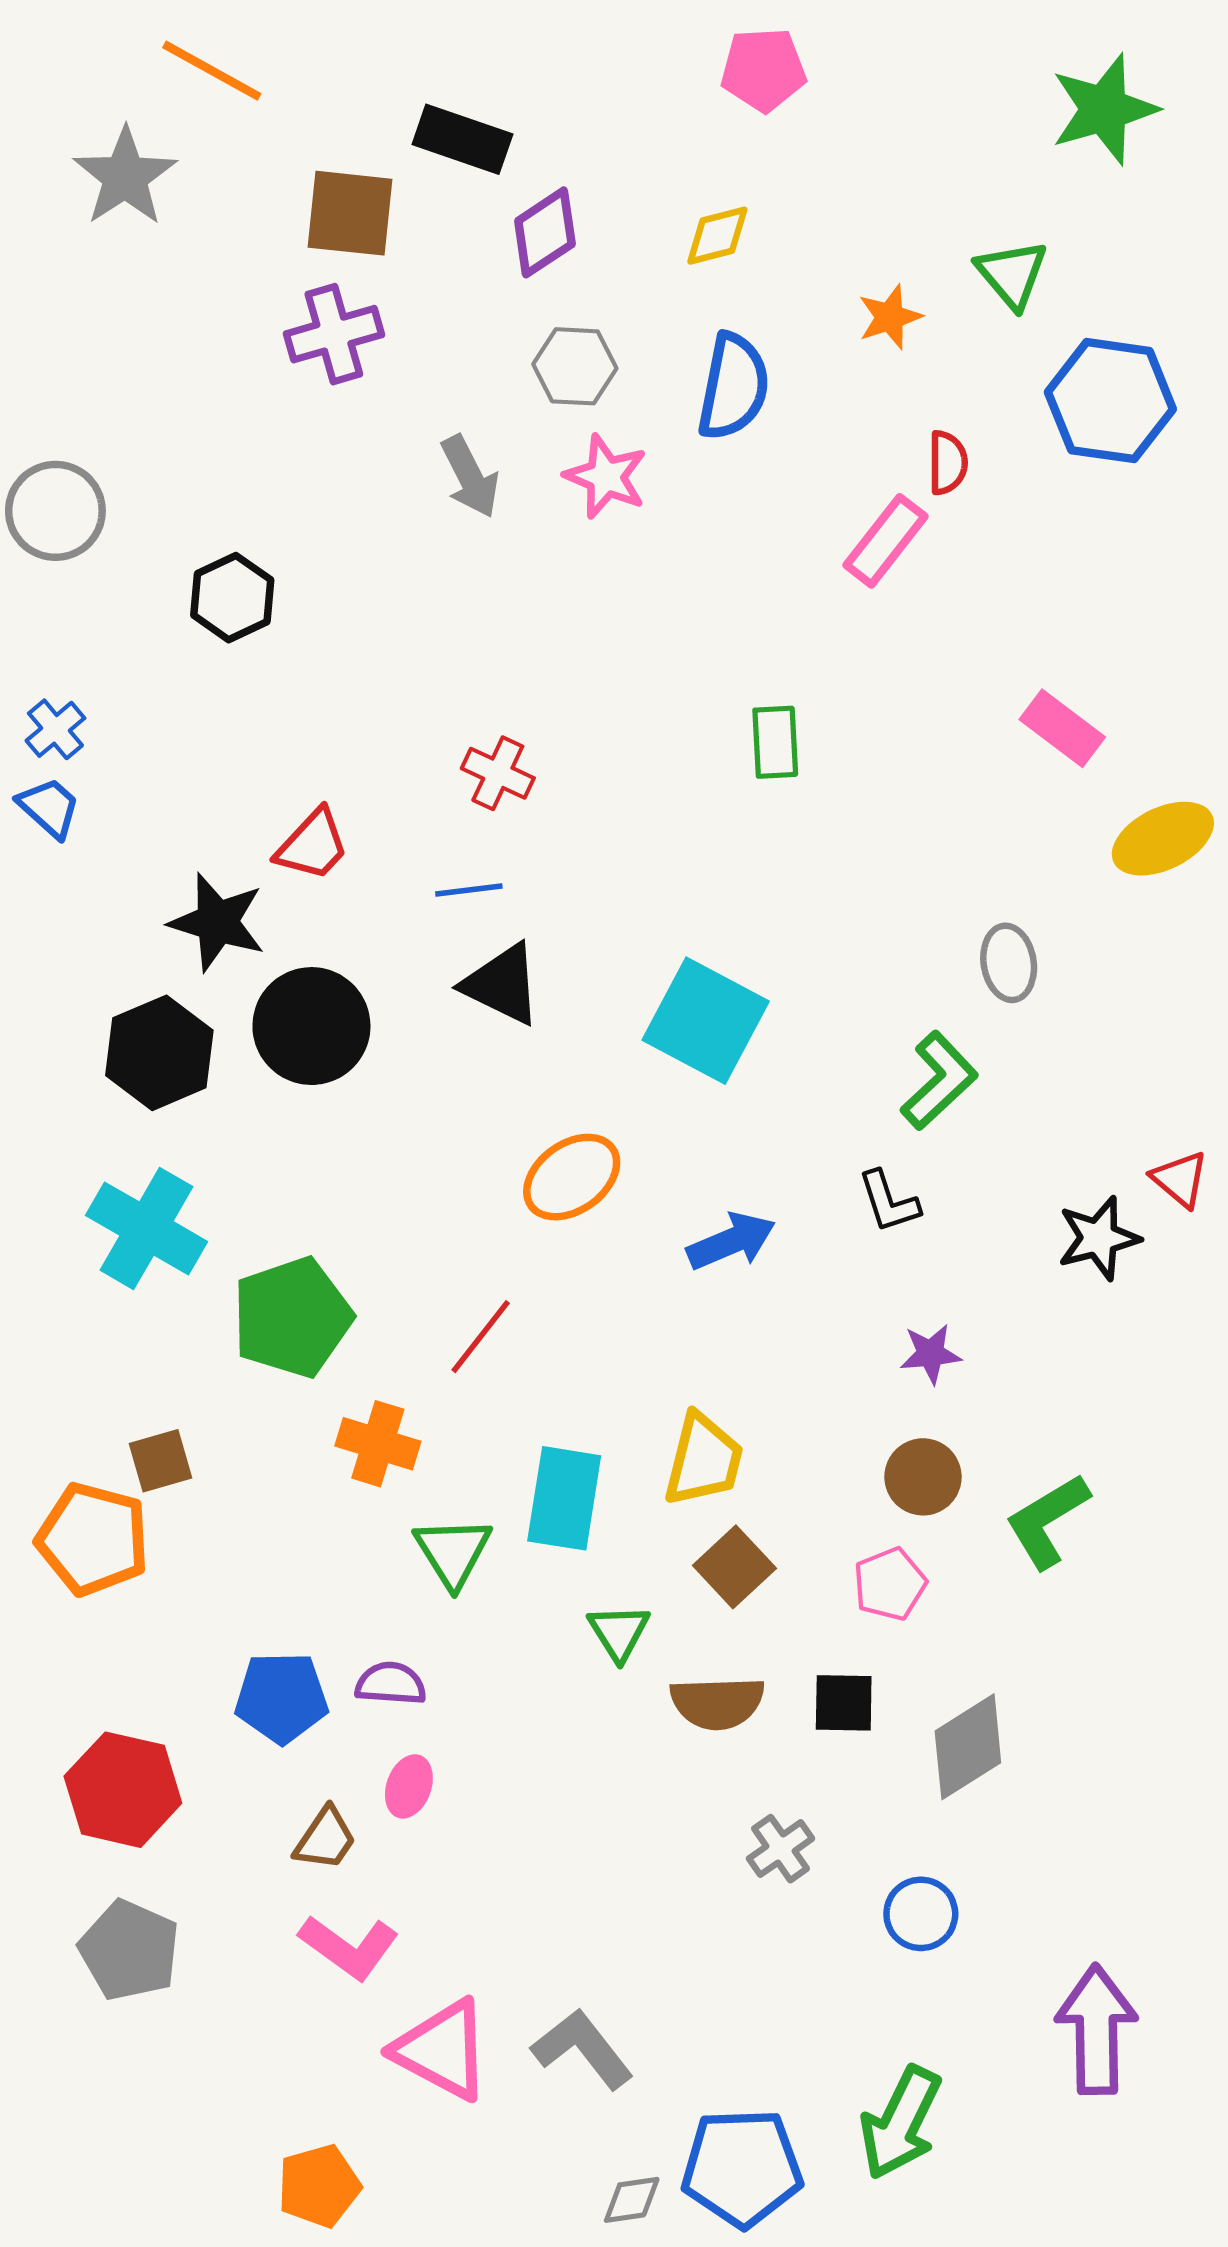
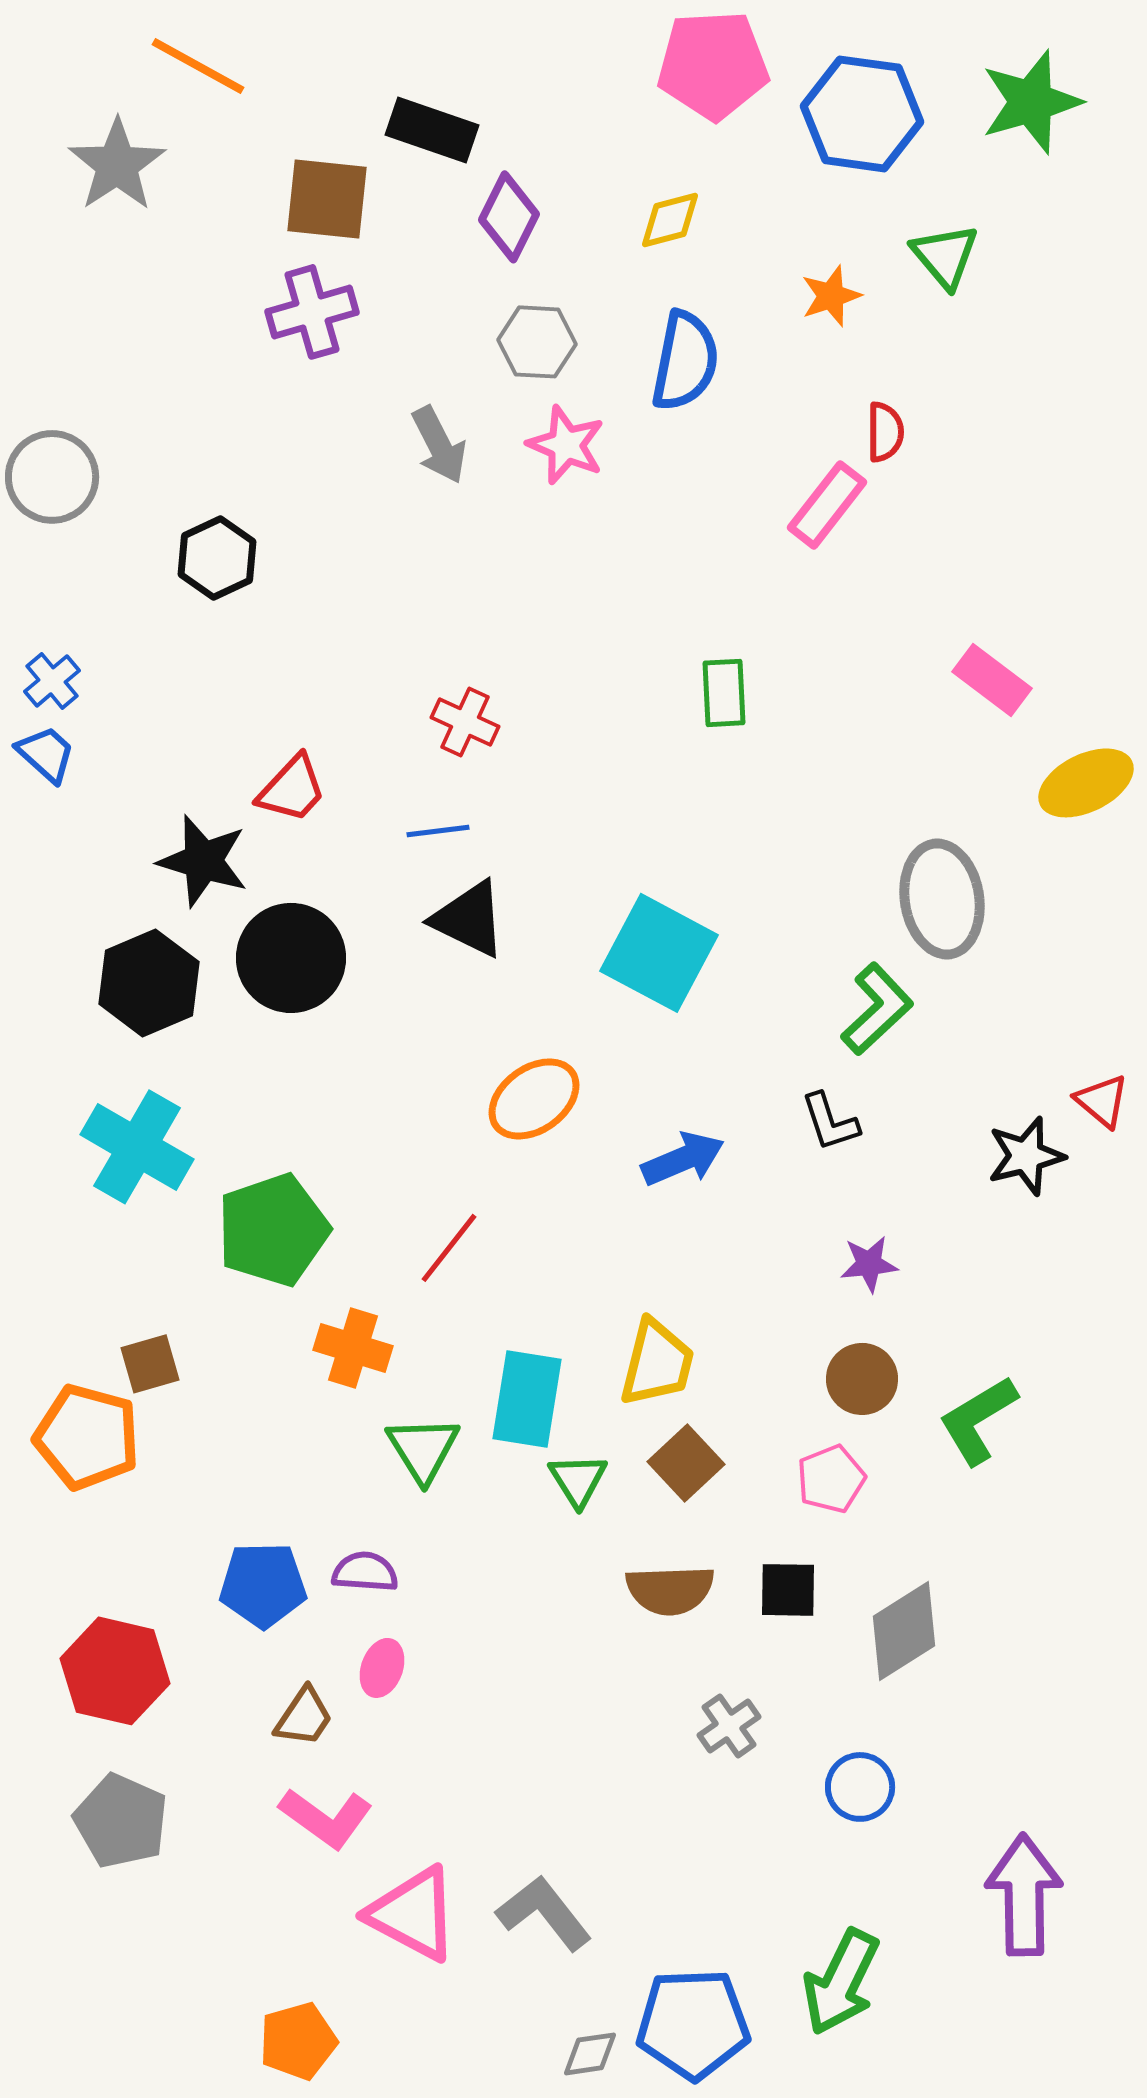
pink pentagon: (763, 70) -> (713, 65), size x1.4
purple diamond: (545, 232) -> (509, 217), turned -30
blue hexagon: (1110, 401) -> (862, 114), moved
gray ellipse: (1009, 963) -> (942, 899), size x1.6
green triangle: (619, 1632) -> (578, 1480), moved

